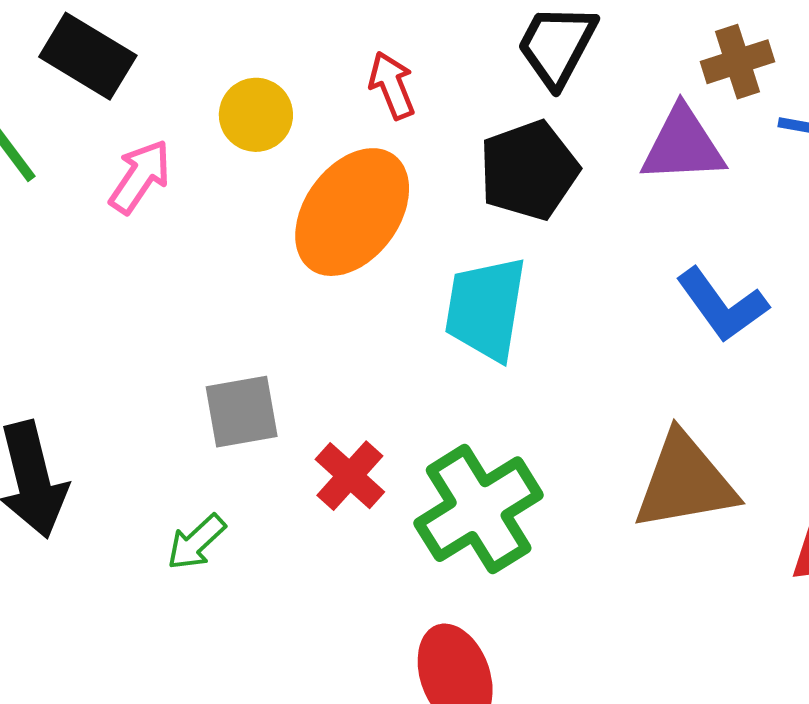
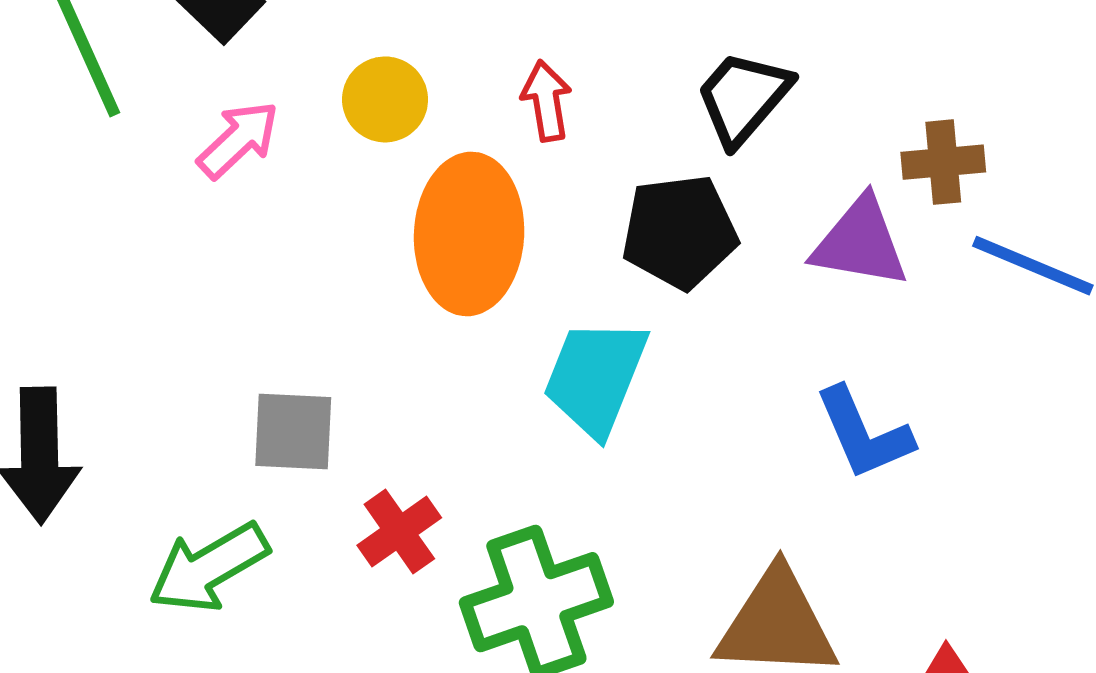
orange ellipse: (352, 212) -> (469, 234), turned -46
green arrow: (196, 542) -> (209, 568), size x1.6

